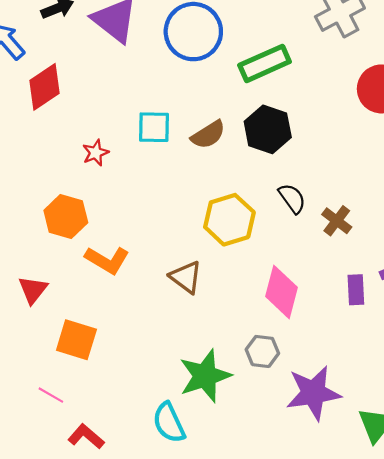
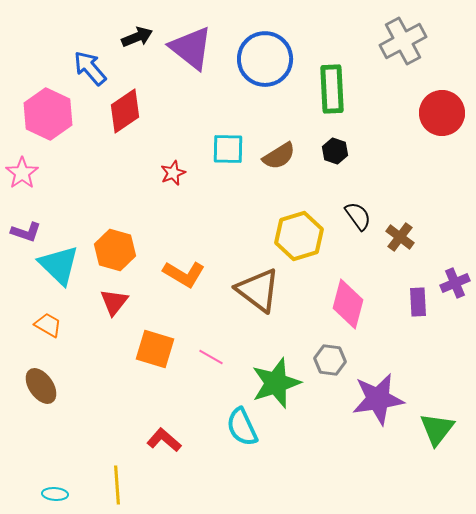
green rectangle: (265, 63) -> (332, 89), turned -69
black hexagon: (268, 129) -> (335, 151), size x0.6
orange hexagon: (66, 216) -> (115, 250), moved
brown triangle: (186, 277) -> (258, 290), size x1.4
pink line: (51, 395) -> (211, 357), moved

